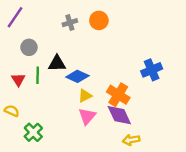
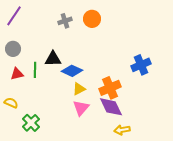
gray circle: (29, 47) -> (13, 49), moved
red triangle: (18, 80) -> (17, 74), turned 48
orange cross: (118, 95) -> (110, 88), turned 35

